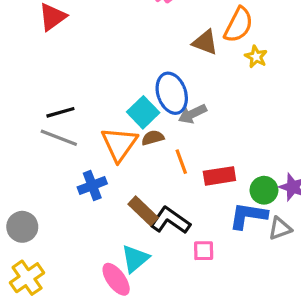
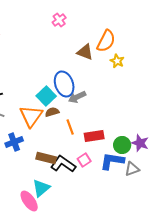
brown rectangle: (143, 211) -> (46, 158), turned -30
pink square: (204, 251) -> (84, 160), moved, turned -32

